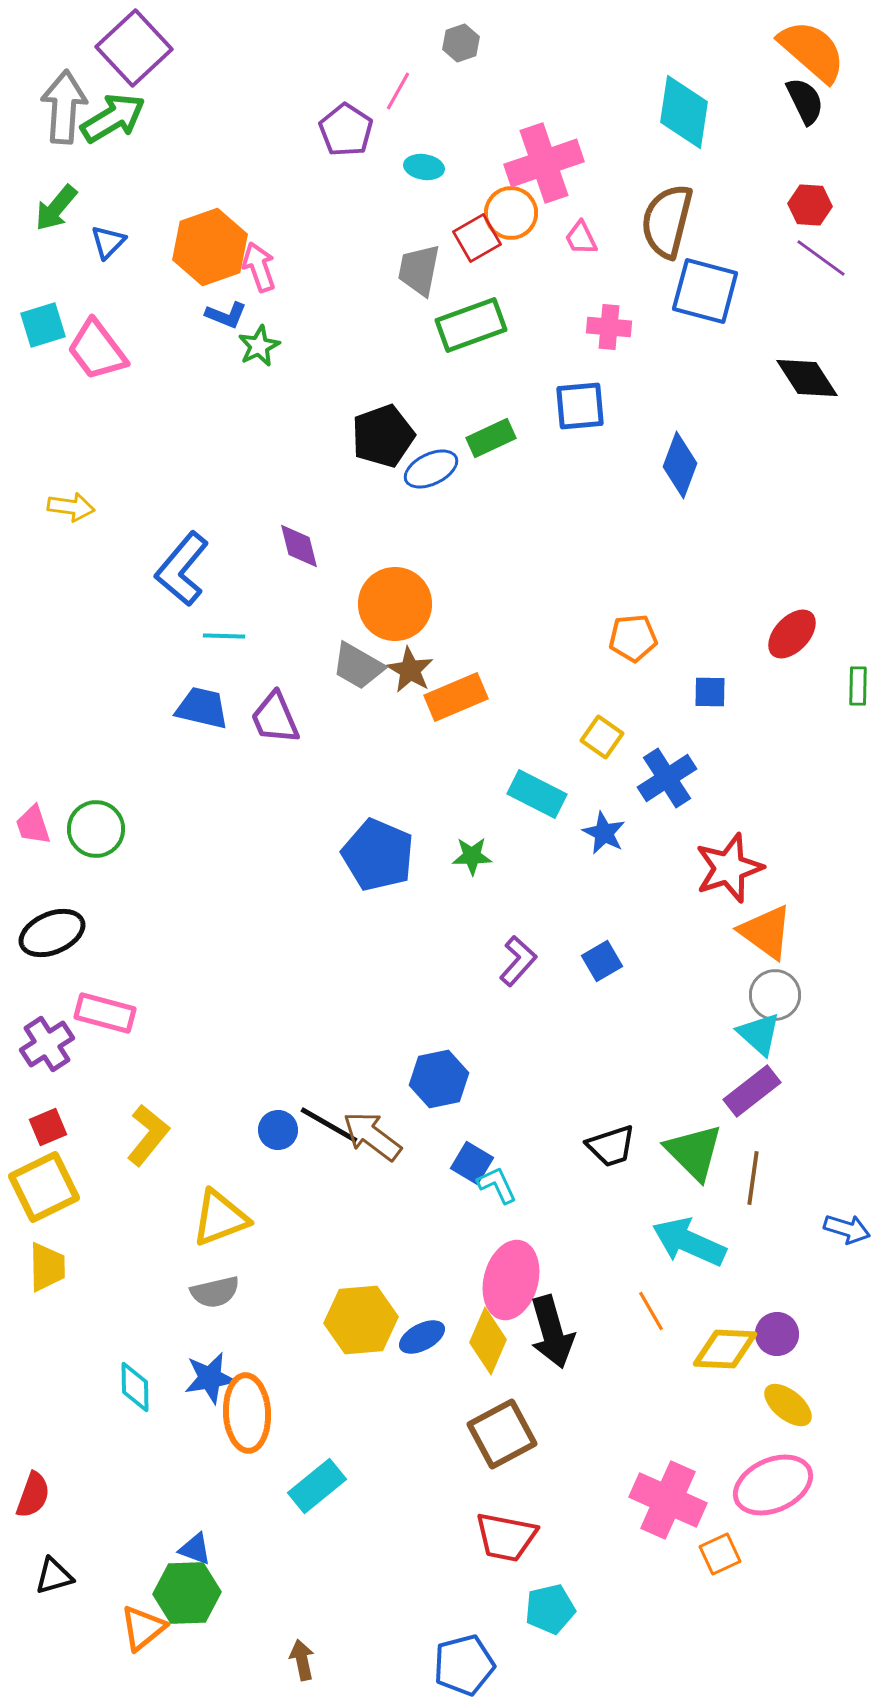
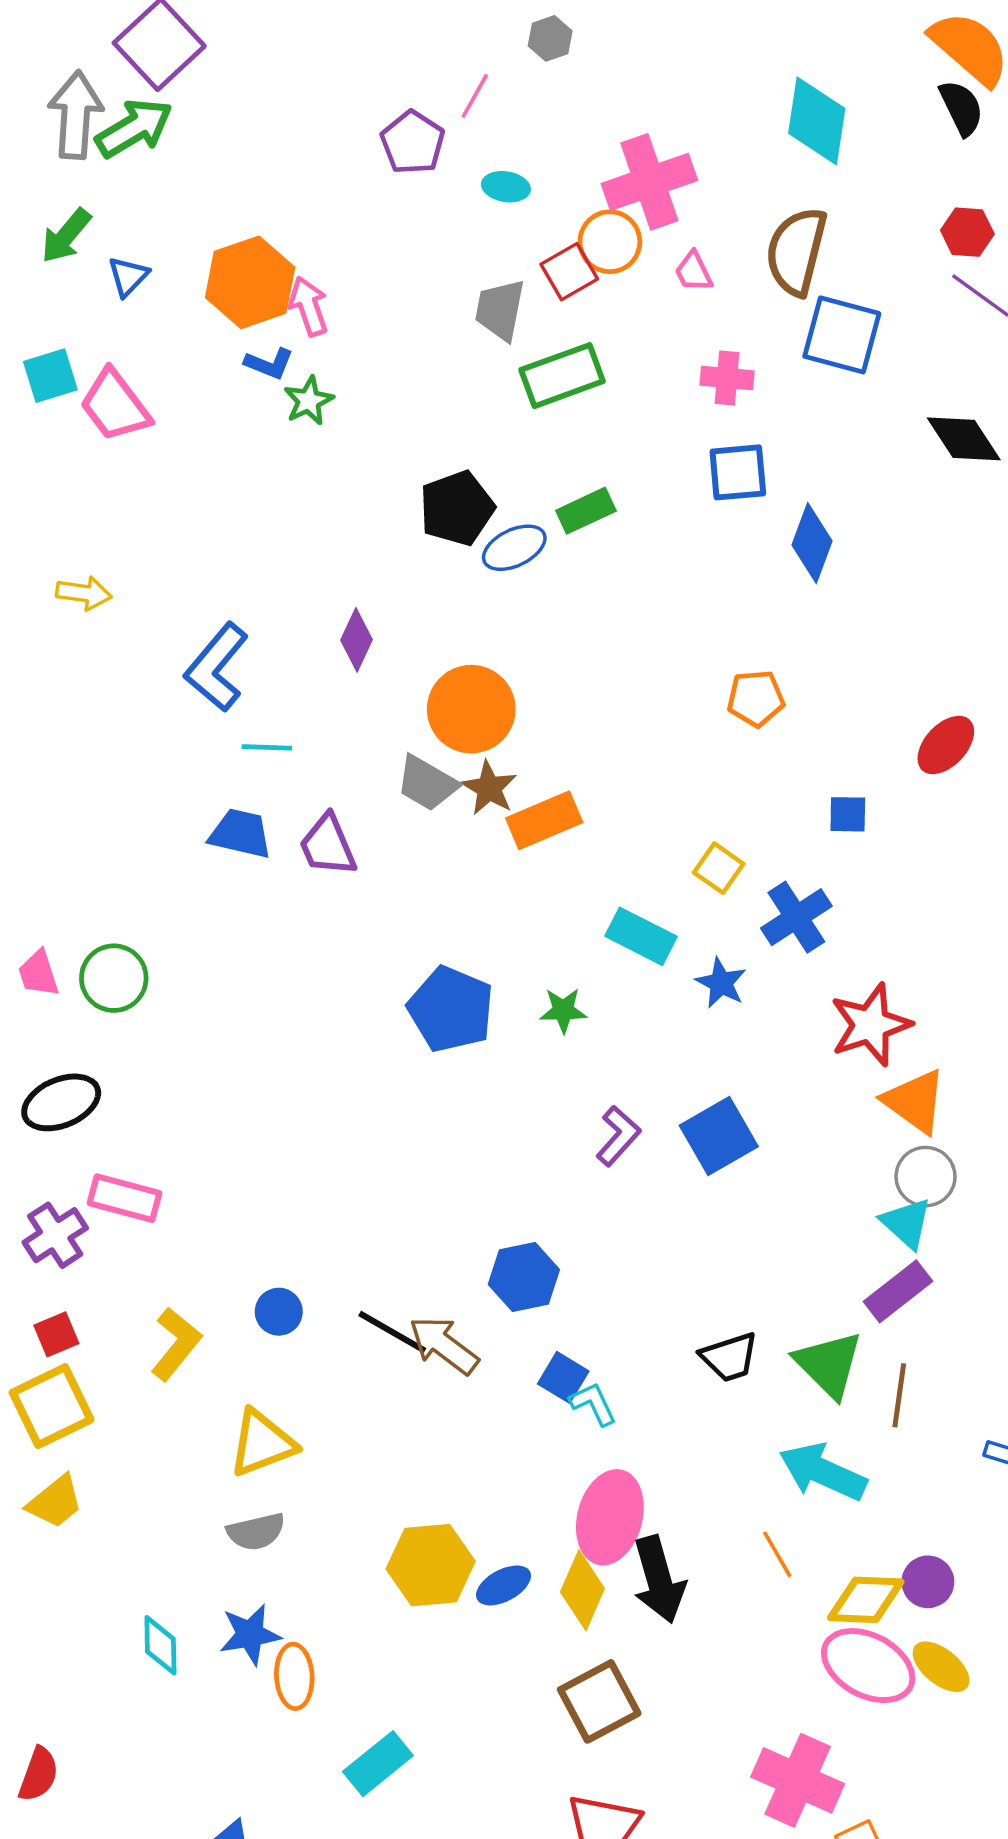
blue square: (580, 406) -> (738, 472), moved
purple diamond: (299, 546) -> (356, 640), turned 39
orange pentagon: (633, 638) -> (756, 698), moved
blue square: (602, 961) -> (719, 1136), size x1.6
blue circle: (278, 1130) -> (279, 1312), moved
yellow trapezoid: (47, 1267) -> (55, 1502), turned 52
orange ellipse: (247, 1413) -> (294, 1676), size x0.7
pink ellipse: (773, 1485) -> (868, 1666), moved, turned 52

